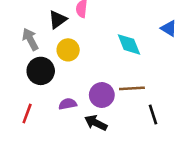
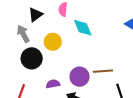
black triangle: (58, 20) -> (36, 15), moved
cyan diamond: (129, 44) -> (83, 28), moved

